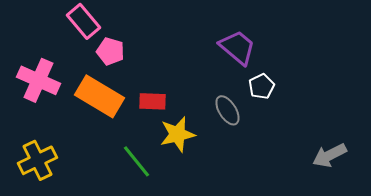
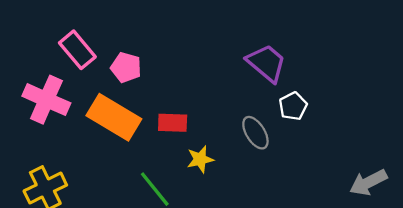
pink rectangle: (83, 21) -> (77, 50), moved
yellow star: (177, 134) -> (200, 159), size x0.7

